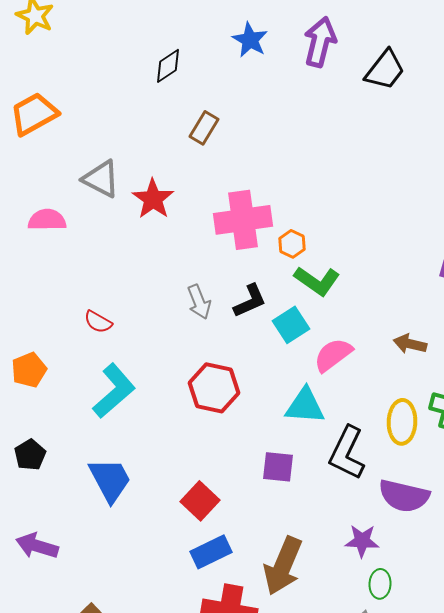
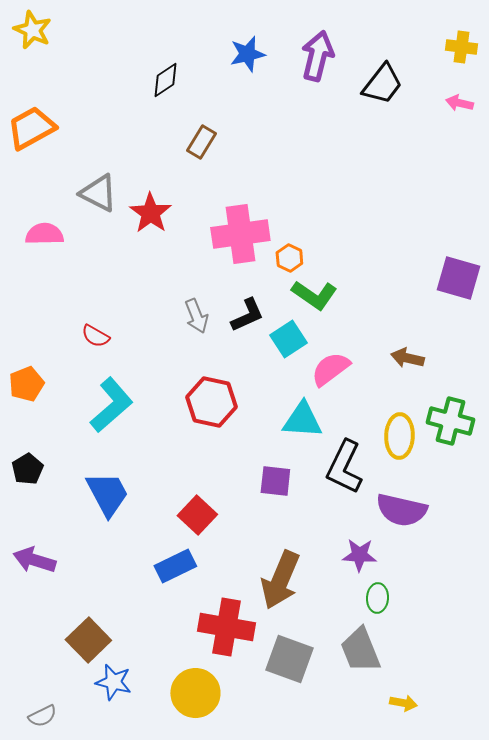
blue star: (250, 40) -> (247, 54), turned 30
blue rectangle: (211, 552) -> (175, 566), moved

